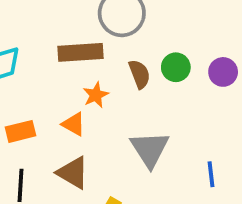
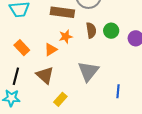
orange triangle: (74, 124) -> (51, 50), turned 48
orange rectangle: (21, 131) -> (22, 48), turned 49

